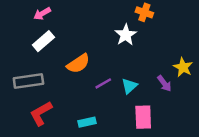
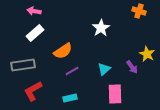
orange cross: (144, 12) -> (139, 11), moved
pink arrow: (42, 14) -> (34, 11), turned 40
purple line: (103, 83) -> (72, 71), moved

